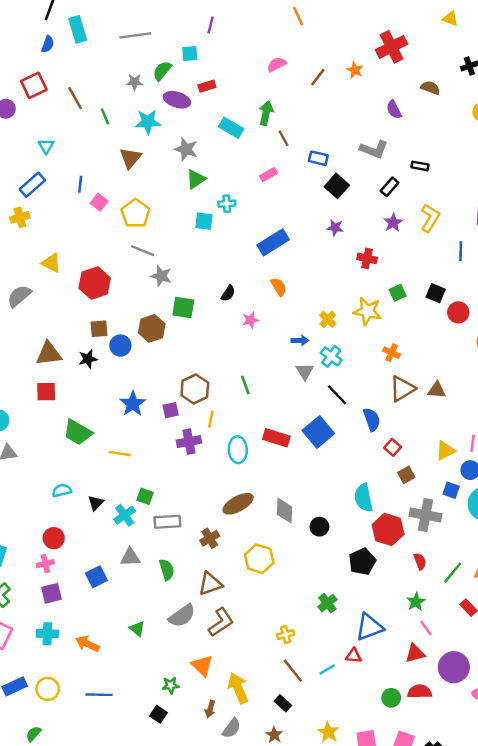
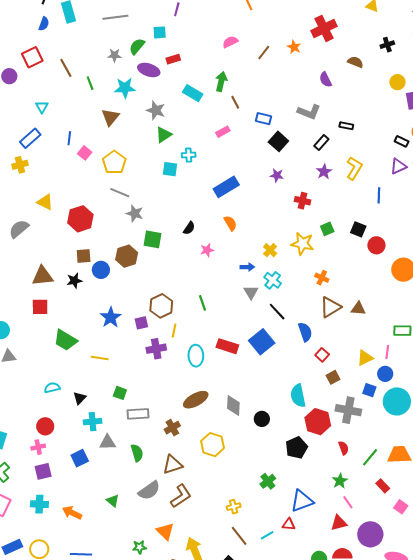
cyan cross: (125, 515) -> (93, 422), moved, turned 30

